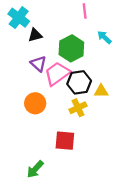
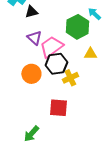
green hexagon: (71, 48) -> (77, 27), moved
black hexagon: (79, 82) -> (56, 64), moved
yellow triangle: (101, 91) -> (90, 54), moved

